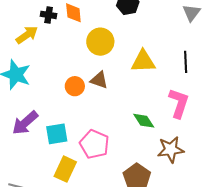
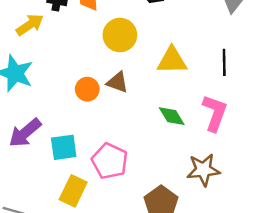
green diamond: (144, 121) -> (172, 116), moved

